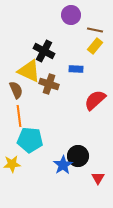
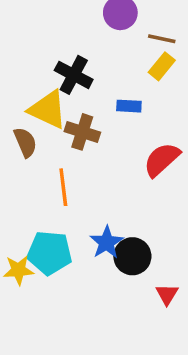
orange line: (19, 116) -> (63, 187), moved
cyan pentagon: (30, 140) -> (50, 253), moved
blue star: (63, 165) -> (107, 242), moved

